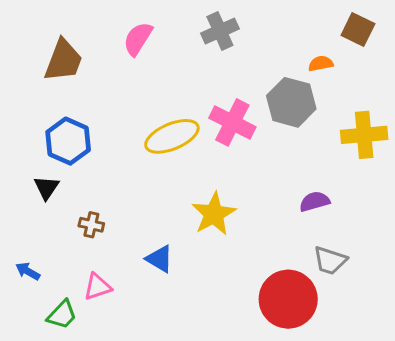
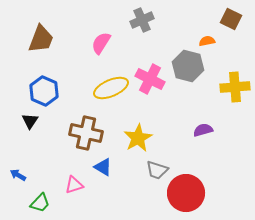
pink semicircle: (138, 39) -> (101, 43), moved
brown cross: (91, 225) -> (86, 133), moved, size x2.0
gray trapezoid: (330, 260) -> (157, 170), moved
pink triangle: (98, 287) -> (74, 185), moved

